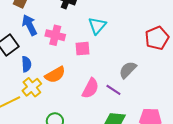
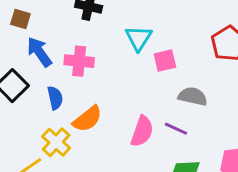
pink square: (82, 49) -> (165, 61), moved
blue semicircle: (26, 64) -> (55, 98), moved
gray semicircle: (128, 70) -> (193, 96), turned 66

